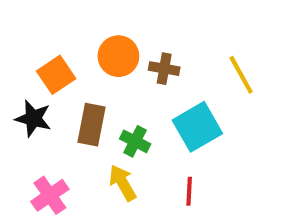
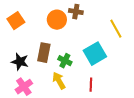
brown cross: (164, 69) -> (76, 12), moved
orange square: (56, 75) -> (16, 21), moved
black star: (33, 118) -> (20, 62), moved

